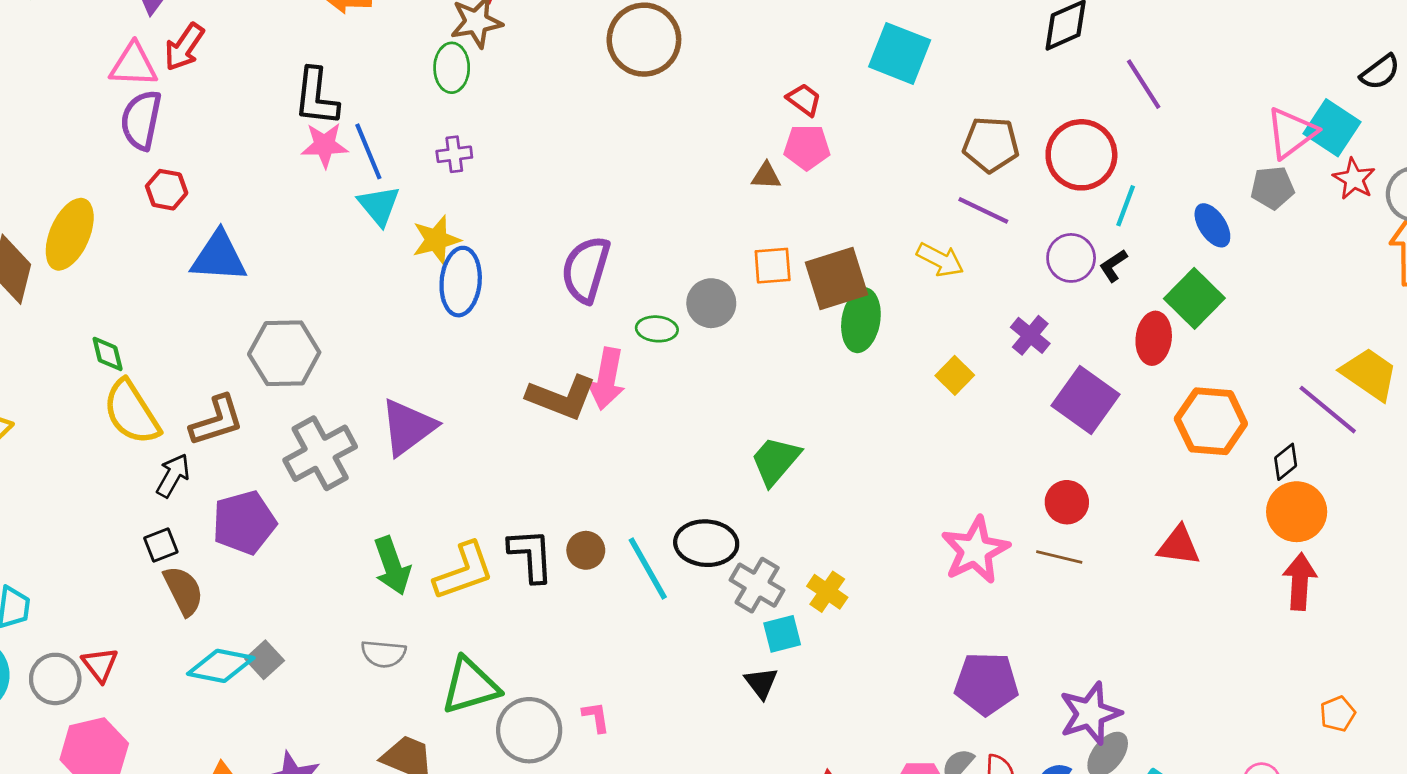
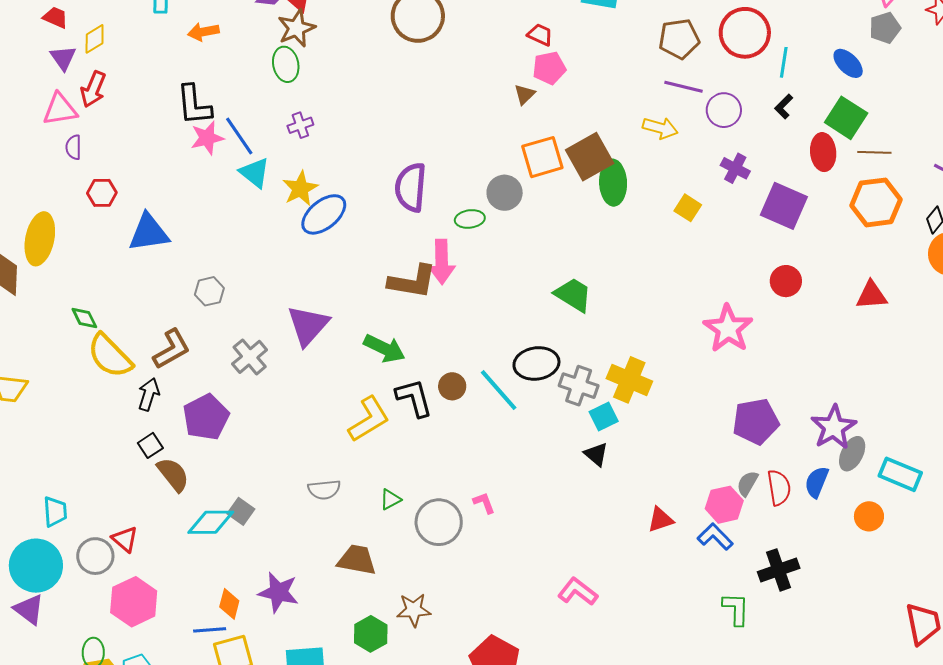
purple semicircle: (141, 120) -> (73, 147), size x0.6
brown triangle: (766, 176) -> (525, 94), turned -35
purple circle: (1071, 258) -> (724, 110), moved
orange square: (773, 266) -> (542, 157), size x1.4
blue ellipse: (461, 282) -> (324, 214), turned 57
gray hexagon: (284, 353) -> (209, 291), size x0.6
gray cross: (320, 453) -> (250, 357), size x0.7
green trapezoid: (775, 461) -> (573, 295), turned 93
brown line: (1059, 557) -> (874, 152), moved
green arrow: (392, 566) -> (384, 348), moved, turned -33
yellow cross: (827, 592) -> (629, 380), size x1.5
green triangle: (470, 686) -> (390, 500), size x0.5

